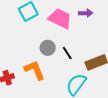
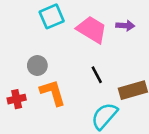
gray circle: (48, 48) -> (37, 66), moved

